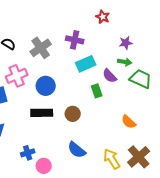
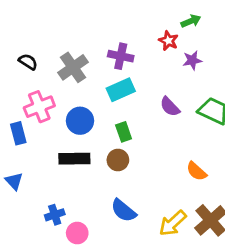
red star: (103, 17) -> (168, 41), moved
green arrow: (125, 62) -> (191, 21), moved, turned -32
cyan rectangle: (86, 64) -> (121, 90), moved
green rectangle: (97, 91) -> (124, 132), moved
yellow arrow: (112, 159) -> (173, 223), turned -100

